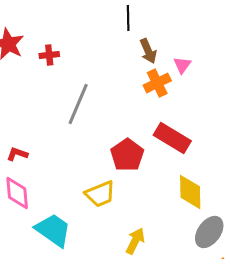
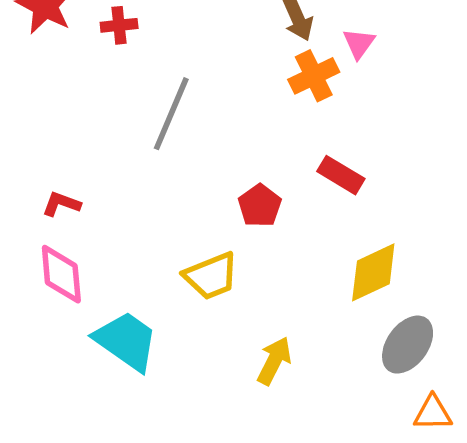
red rectangle: (172, 138) -> (341, 175), size x0.7
red pentagon: (127, 155) -> (260, 206), size x0.7
yellow diamond: (190, 192) -> (373, 272), turned 66

